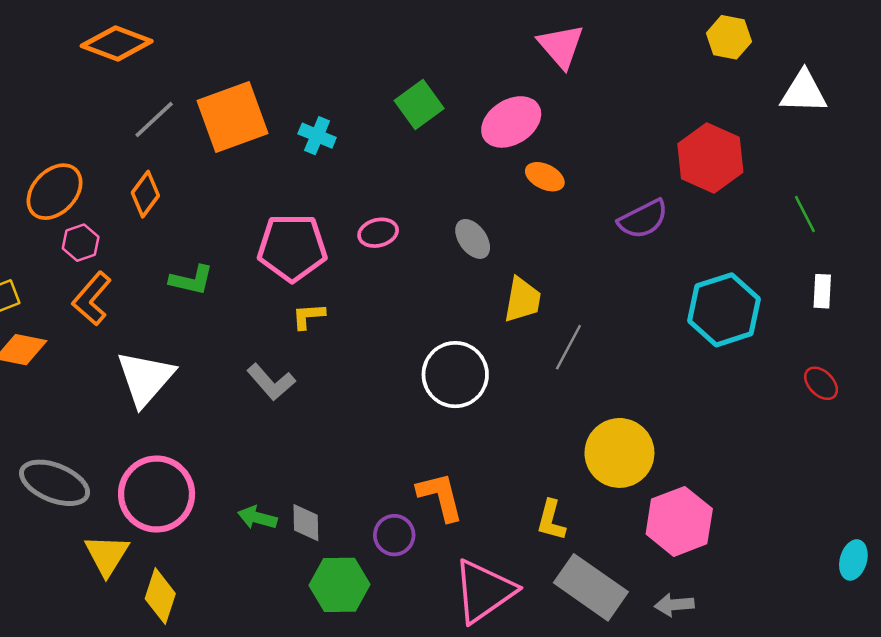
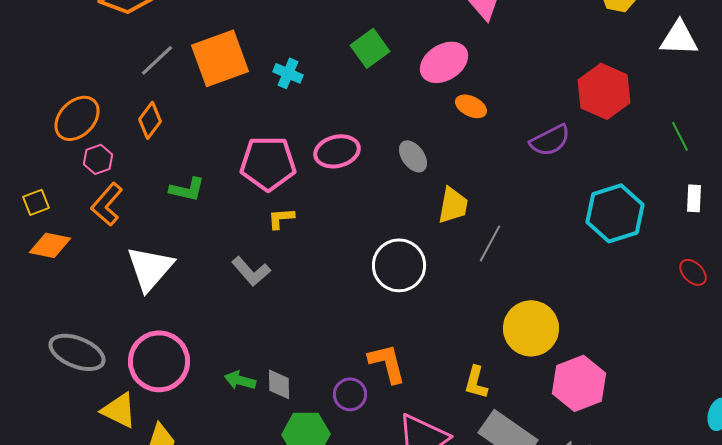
pink ellipse: (378, 233) -> (337, 151), size x1.4
yellow triangle: (107, 555) -> (119, 410), turned -36

